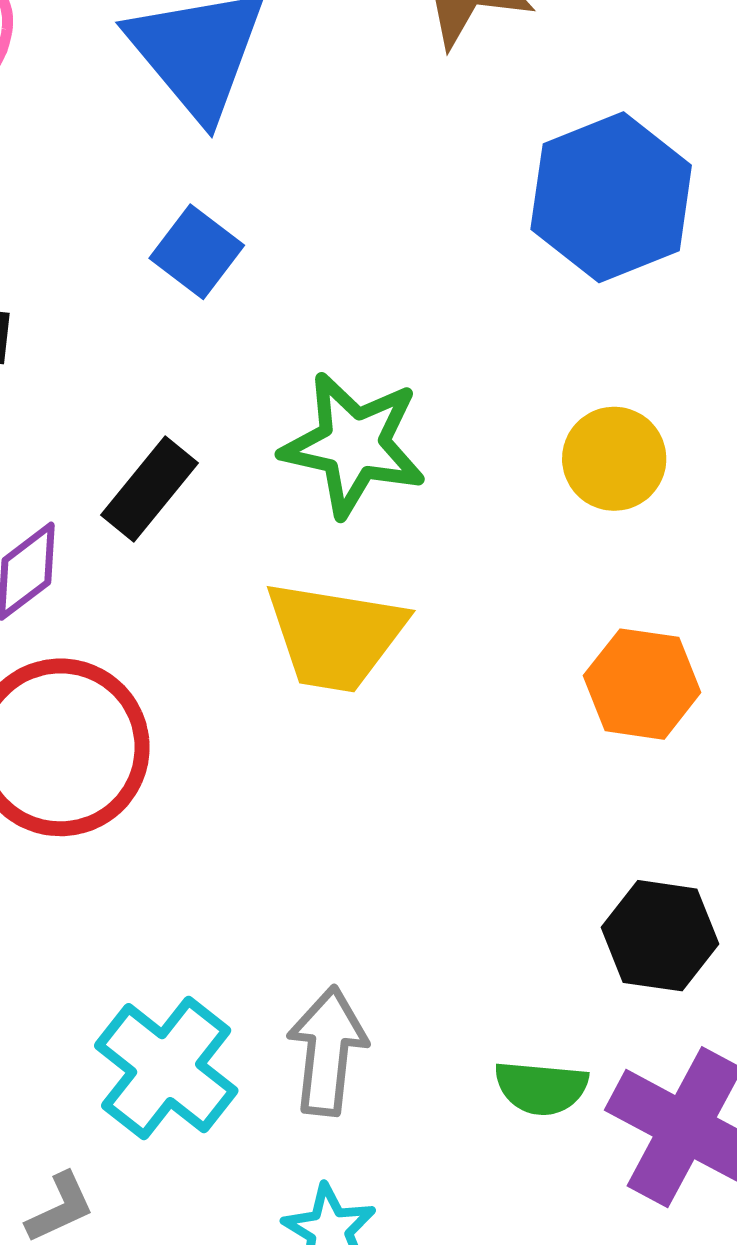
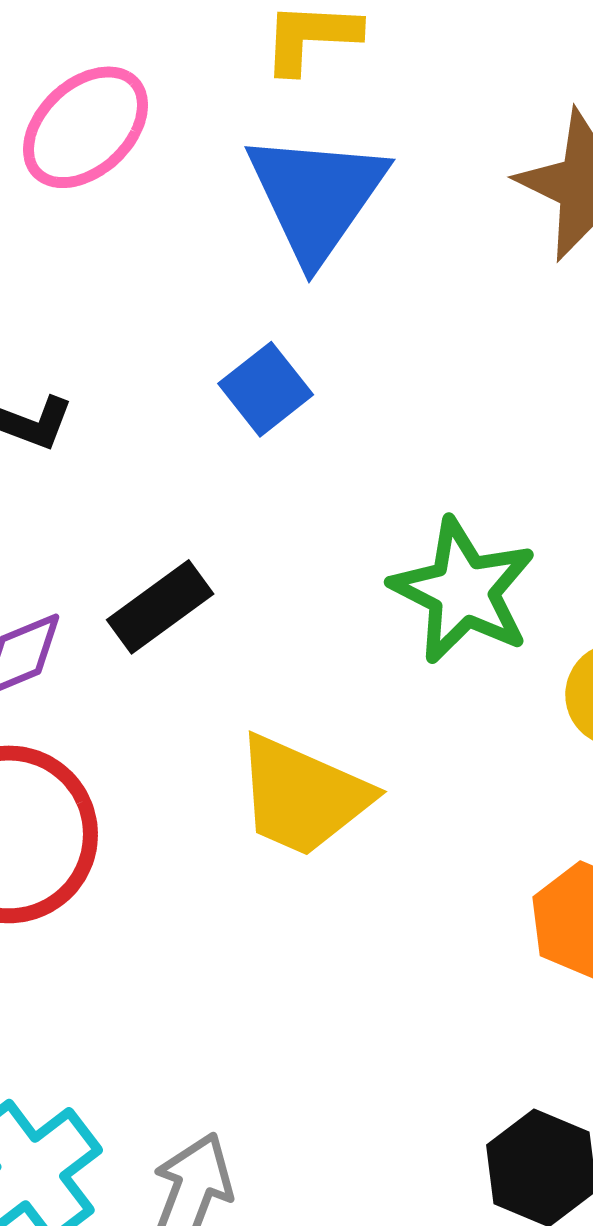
green star: (354, 445) -> (463, 591), moved

